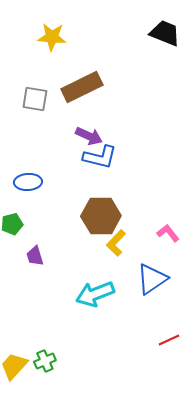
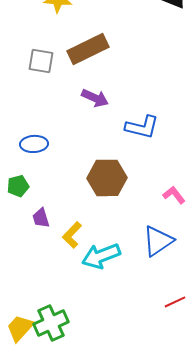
blue L-shape: (100, 157) -> (142, 127), moved
yellow L-shape: (116, 243) -> (72, 235), moved
green cross: (45, 361) -> (51, 323), size x1.6

